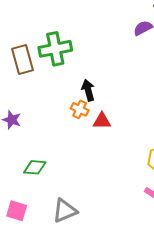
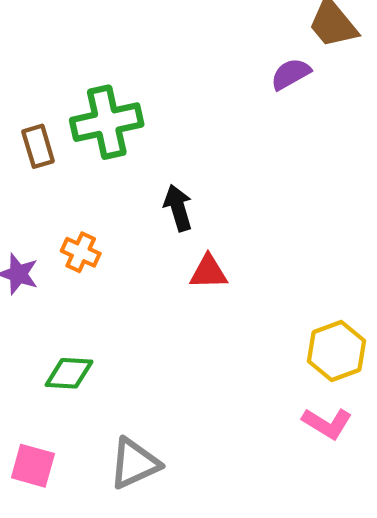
brown rectangle: (22, 60) -> (38, 146), size x0.7
orange cross: (80, 109) -> (81, 252), moved

